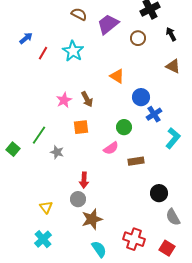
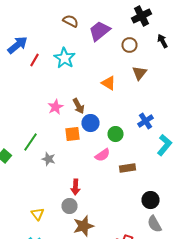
blue arrow: (26, 38) -> (18, 45), size x1.5
brown triangle: (173, 66) -> (140, 73), moved, turned 42
blue circle: (141, 97) -> (90, 123), moved
gray semicircle: (173, 217) -> (154, 224), moved

